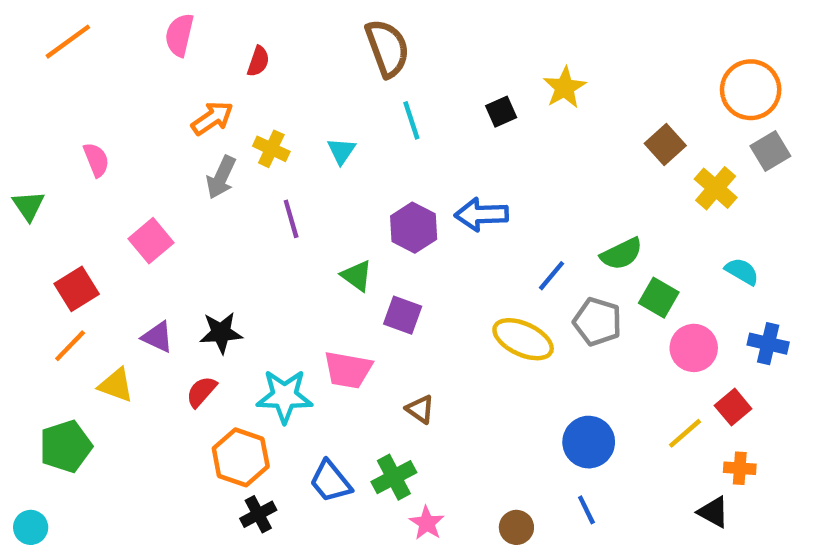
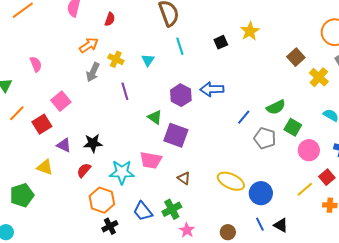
red square: (77, 289) -> (42, 124), moved
purple square: (403, 315) -> (176, 135), size x1.4
yellow ellipse: (523, 339) -> (231, 181), moved
orange line: (70, 346) -> (17, 113), moved
black triangle: (713, 512) -> (281, 225), moved

